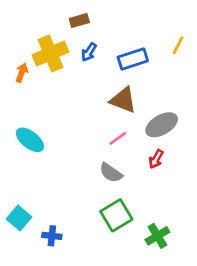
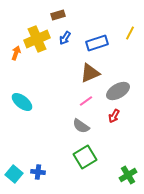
brown triangle: (123, 100) -> (90, 73), turned -45
cyan square: (19, 218) -> (14, 174), moved
green cross: (157, 236) -> (128, 175), moved

